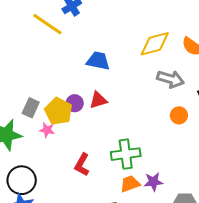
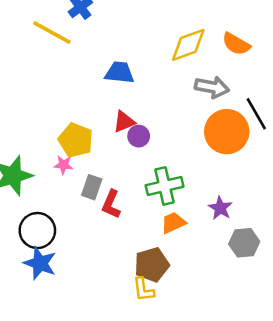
purple circle: (75, 103) -> (139, 136), moved
gray rectangle: (31, 108) -> (92, 187), moved
orange circle: (179, 115) -> (227, 132), size x2.0
purple star: (153, 182) -> (220, 208), moved, turned -30

